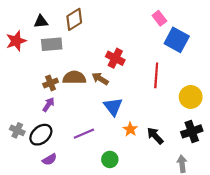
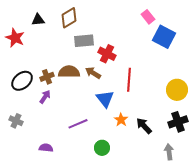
red star: (16, 41) -> (15, 38), turned -30
gray rectangle: (52, 44) -> (84, 41), moved
red line: (156, 75) -> (129, 80), moved
black ellipse: (41, 135) -> (22, 81), moved
purple semicircle: (50, 159) -> (46, 148), turned -144

